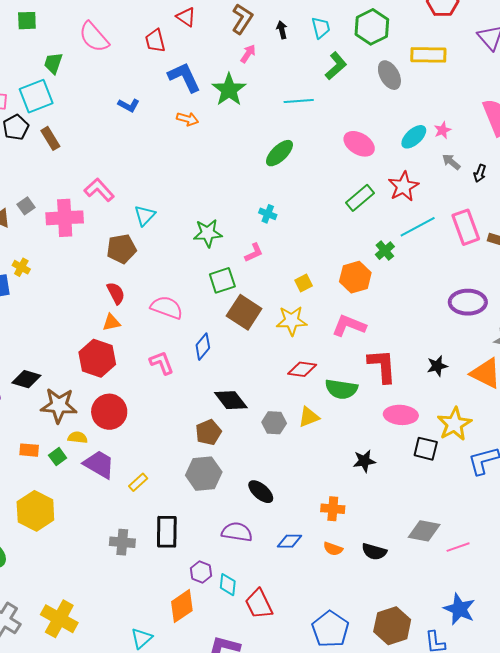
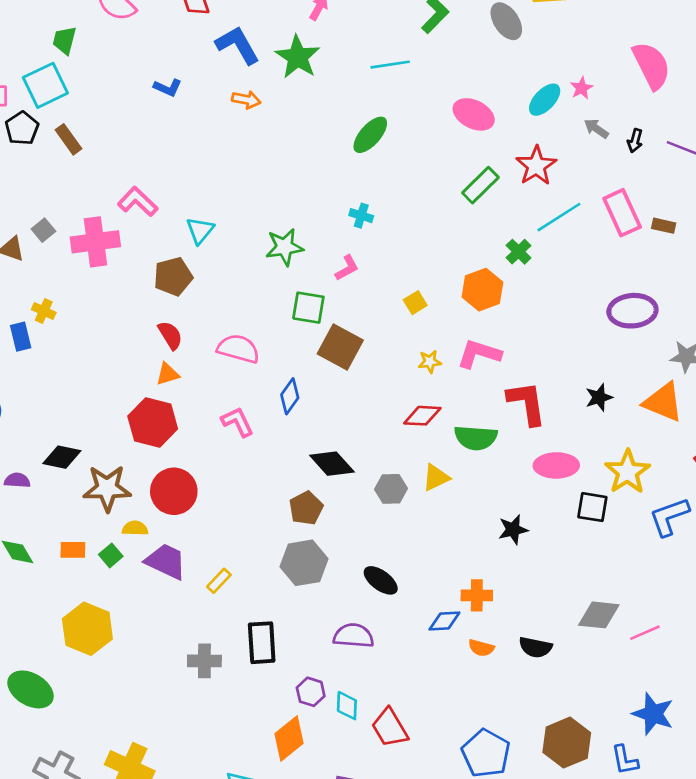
green square: (222, 280) -> (308, 308), turned 32
yellow star: (292, 321) -> (430, 362), moved, size x0.6
blue diamond: (289, 541) -> (444, 621), moved

